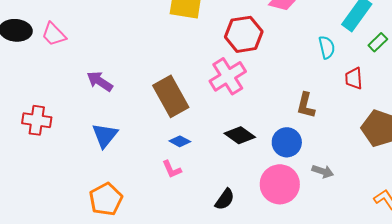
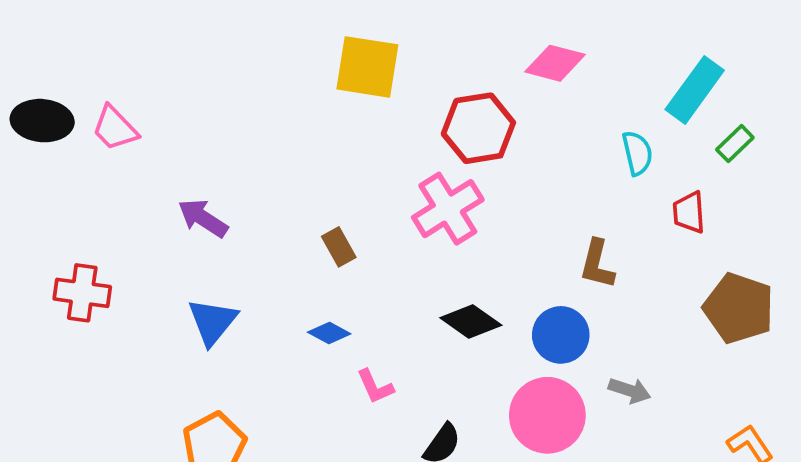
brown rectangle: (171, 96) -> (339, 247), size x0.5
blue diamond: (180, 141) -> (329, 333), moved
pink L-shape: (172, 169) -> (375, 387), moved

